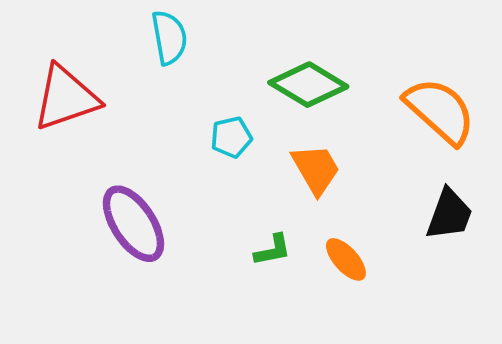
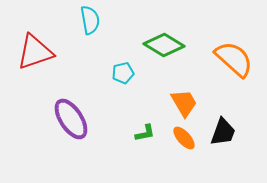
orange trapezoid: (316, 169) -> (184, 103), moved
black trapezoid: (449, 214) -> (223, 132), moved

